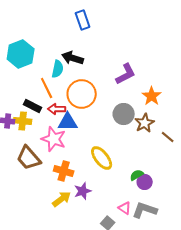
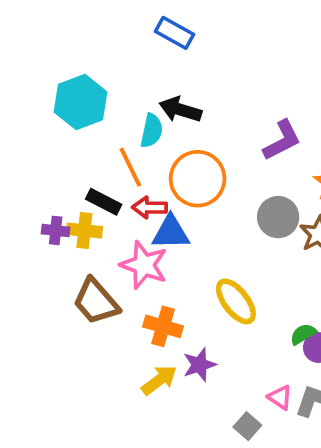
blue rectangle: (83, 20) -> (175, 33), moved, turned -42

